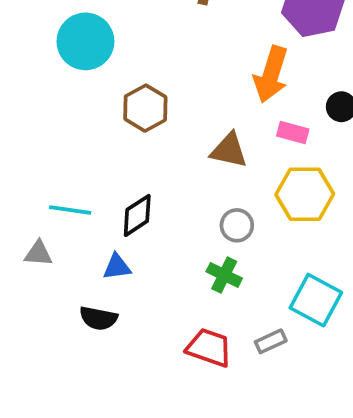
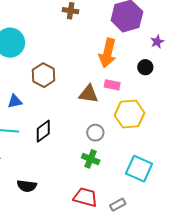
pink rectangle: (293, 133) -> (112, 85), moved
blue triangle: (117, 267) -> (15, 101), moved
gray rectangle: (271, 341) -> (118, 205), moved

